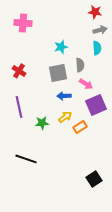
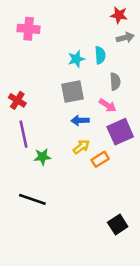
cyan semicircle: (97, 48) -> (100, 55), moved
gray semicircle: (80, 65) -> (115, 82), moved
red cross: (19, 71) -> (17, 100), moved
green star: (42, 123) -> (42, 157), moved

